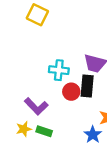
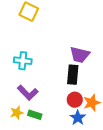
cyan cross: (59, 70) -> (23, 61), moved
red circle: (71, 92) -> (75, 100), moved

